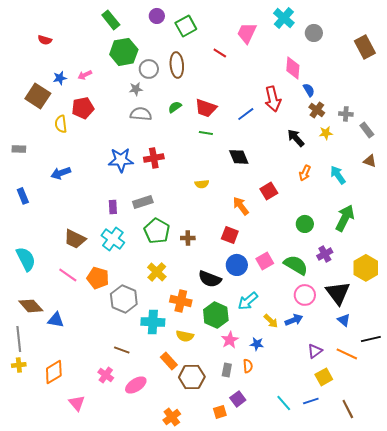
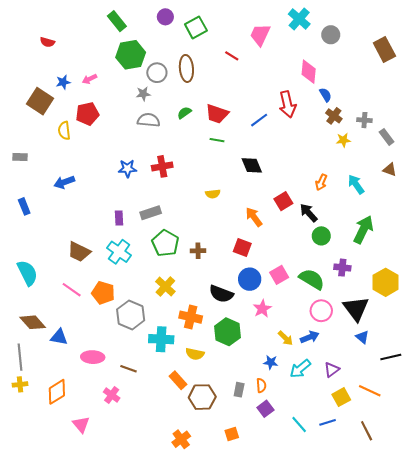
black arrow: (296, 138) -> (309, 213), moved
blue star: (121, 160) -> (127, 169), size x0.7
purple cross: (325, 254) -> (342, 268), turned 35
cyan arrow: (248, 301) -> (300, 369), moved
pink star: (230, 340) -> (262, 309), moved
orange line: (347, 354) -> (370, 391), moved
pink ellipse: (136, 385) -> (93, 357), moved, turned 35
purple square: (238, 399) -> (265, 409), moved

